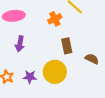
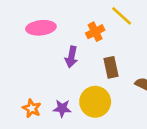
purple arrow: (20, 44) -> (71, 57), moved

